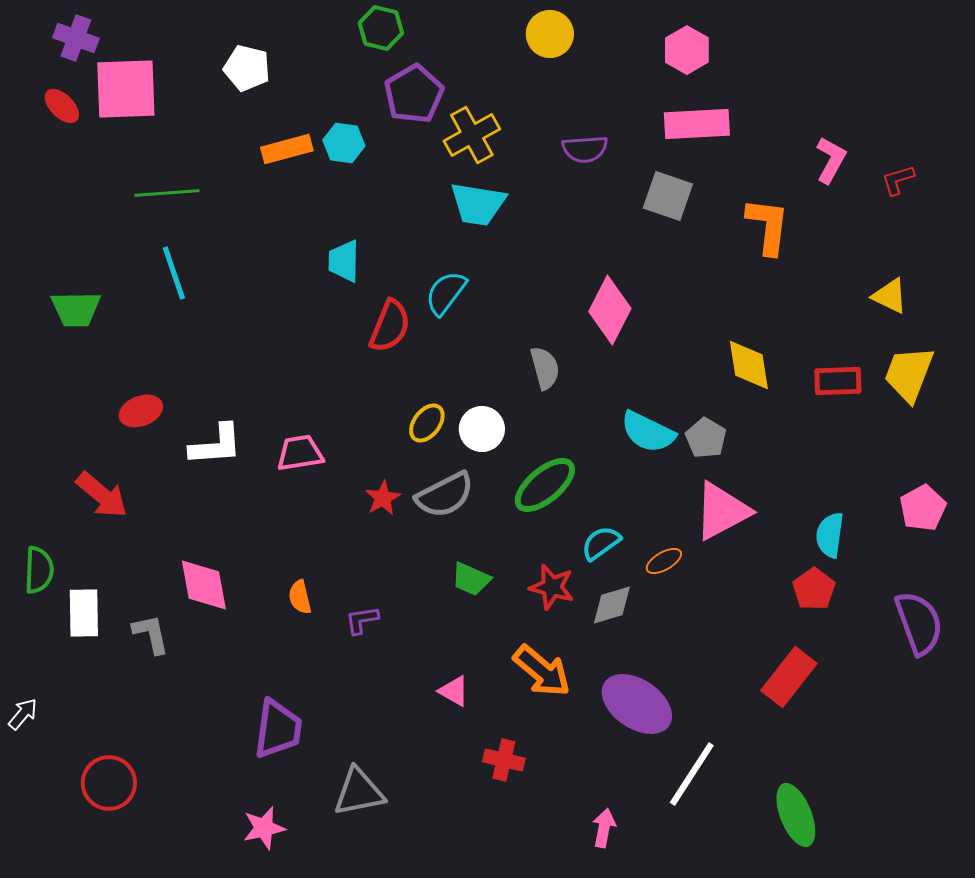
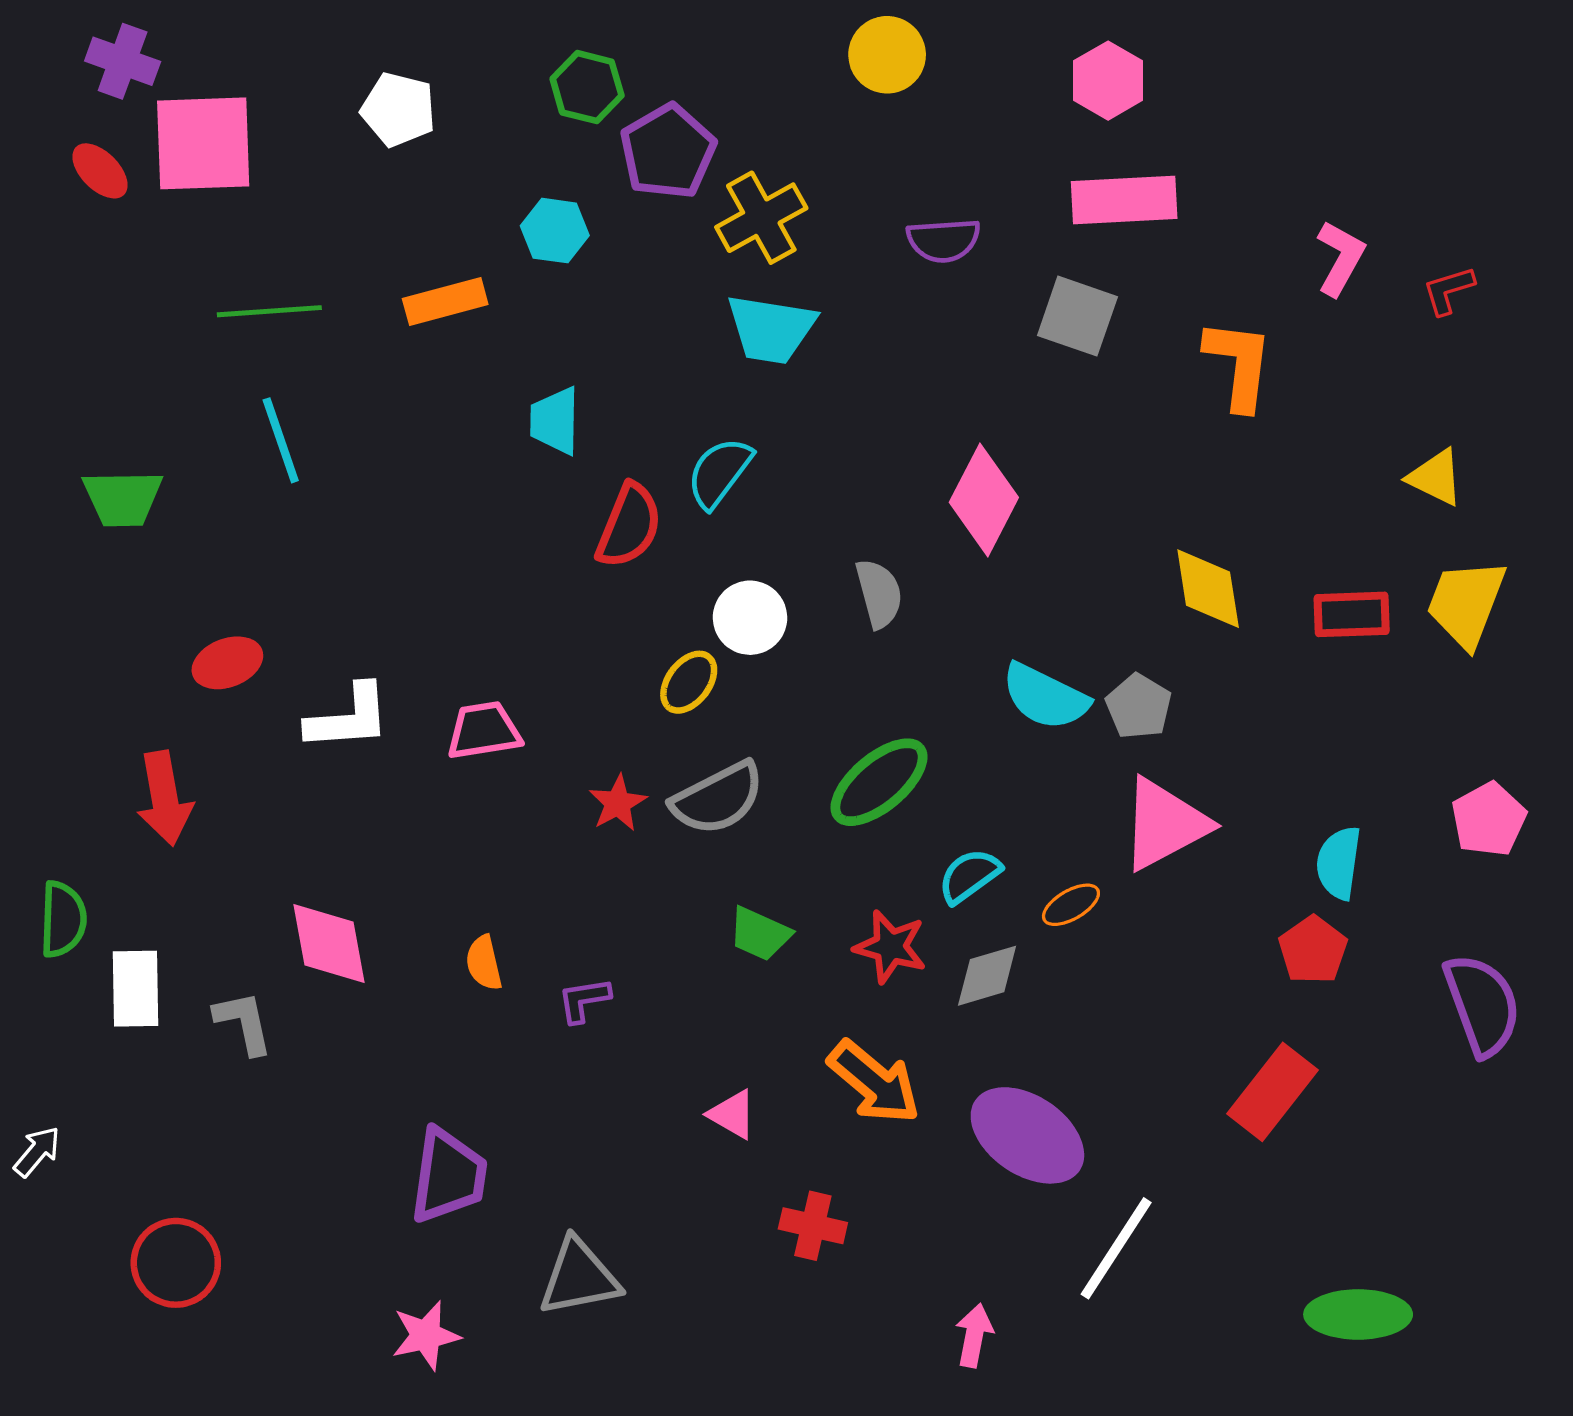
green hexagon: (381, 28) -> (587, 87), moved
orange rectangle: (287, 149) -> (445, 302), moved
white circle: (482, 429) -> (750, 618), moved
red arrow: (102, 495) -> (165, 798), turned 40
green ellipse: (796, 815) -> (1358, 1314), moved, turned -68

